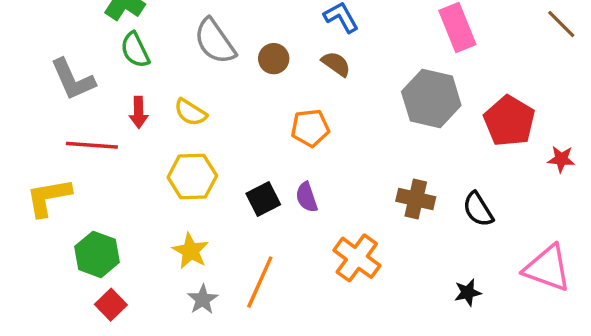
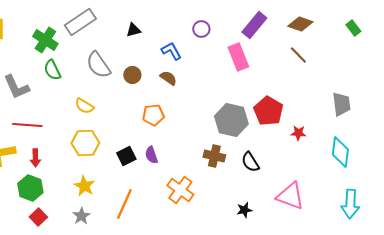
gray hexagon: (431, 98) -> (231, 120), moved
red arrow: (139, 112) -> (35, 158), moved
gray star: (203, 299) -> (81, 216), moved

